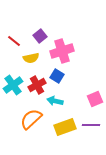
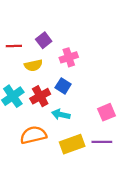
red line: (14, 41) -> (14, 46), turned -40
pink cross: (62, 51) -> (69, 57), size x0.7
orange semicircle: (31, 119) -> (33, 135), turned 30

